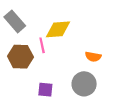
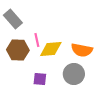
yellow diamond: (58, 29) -> (51, 49), moved
orange semicircle: (93, 57) -> (82, 50), size x1.5

